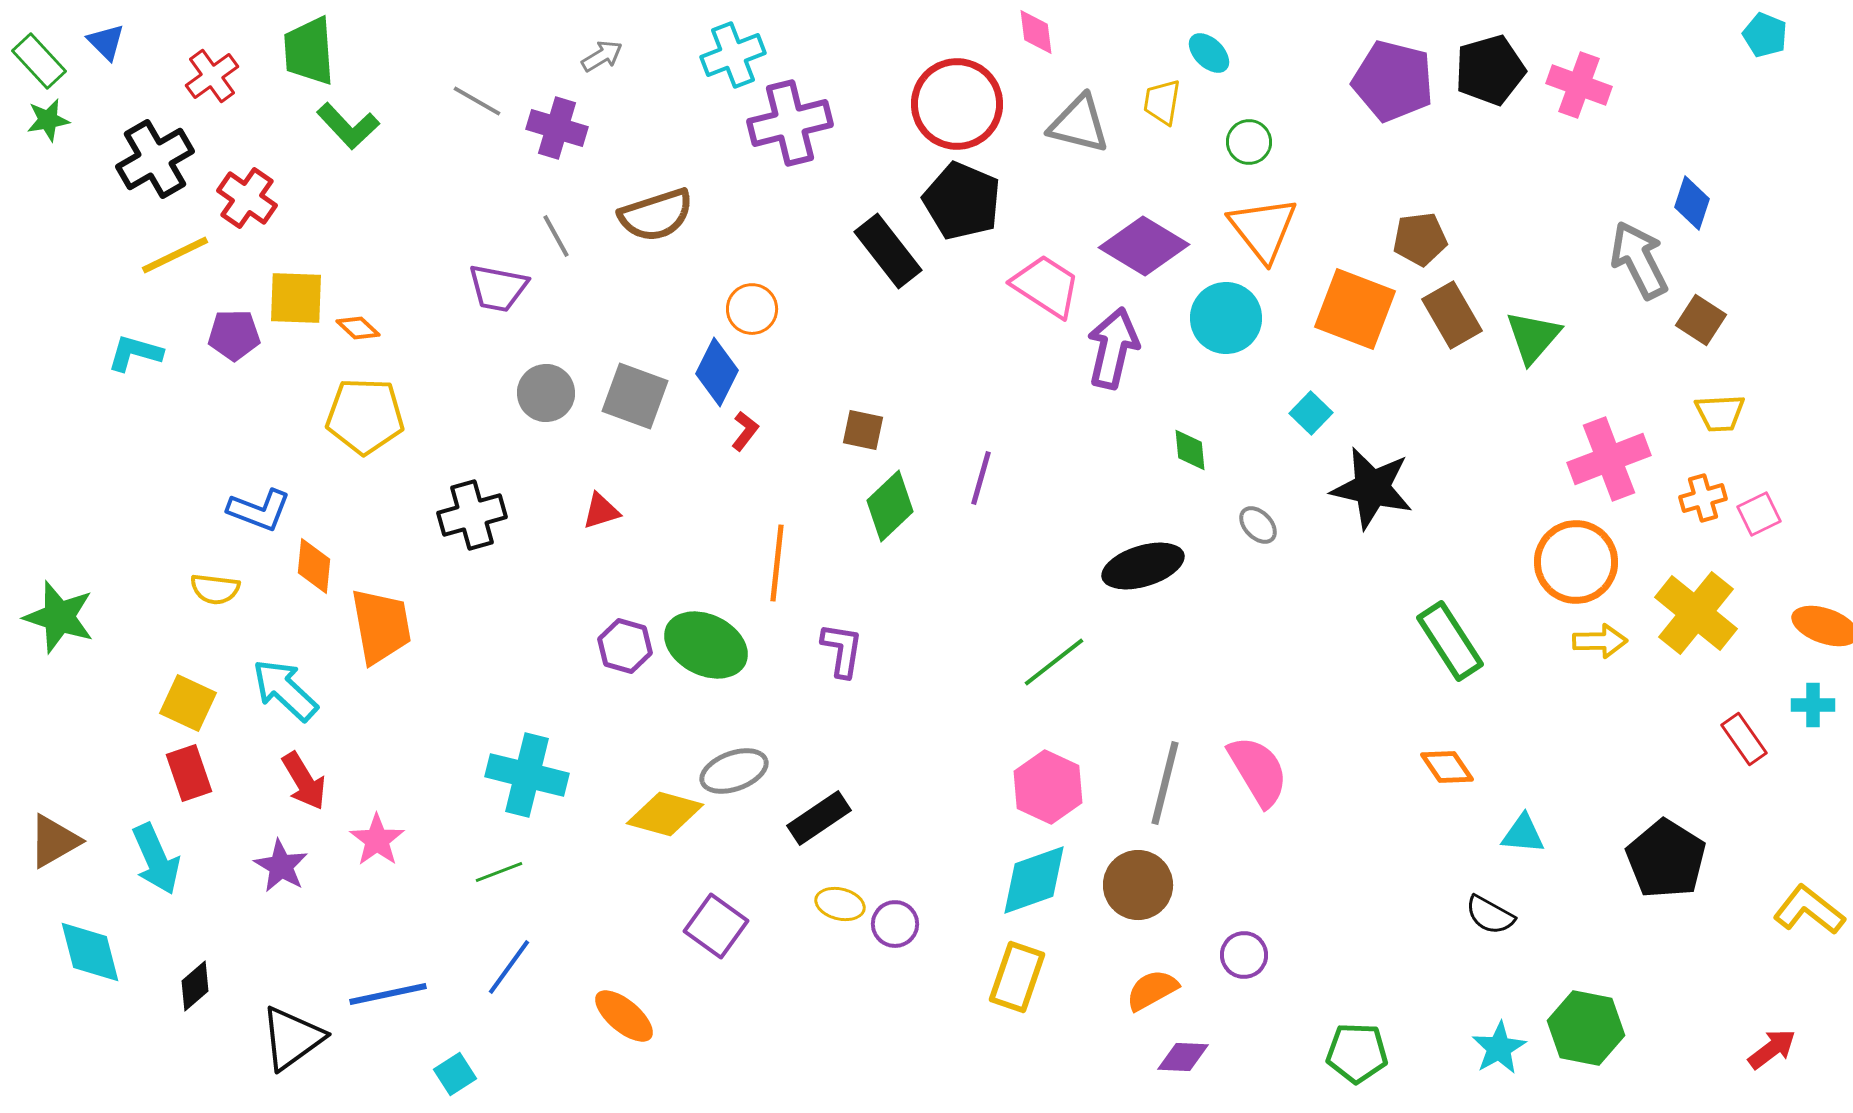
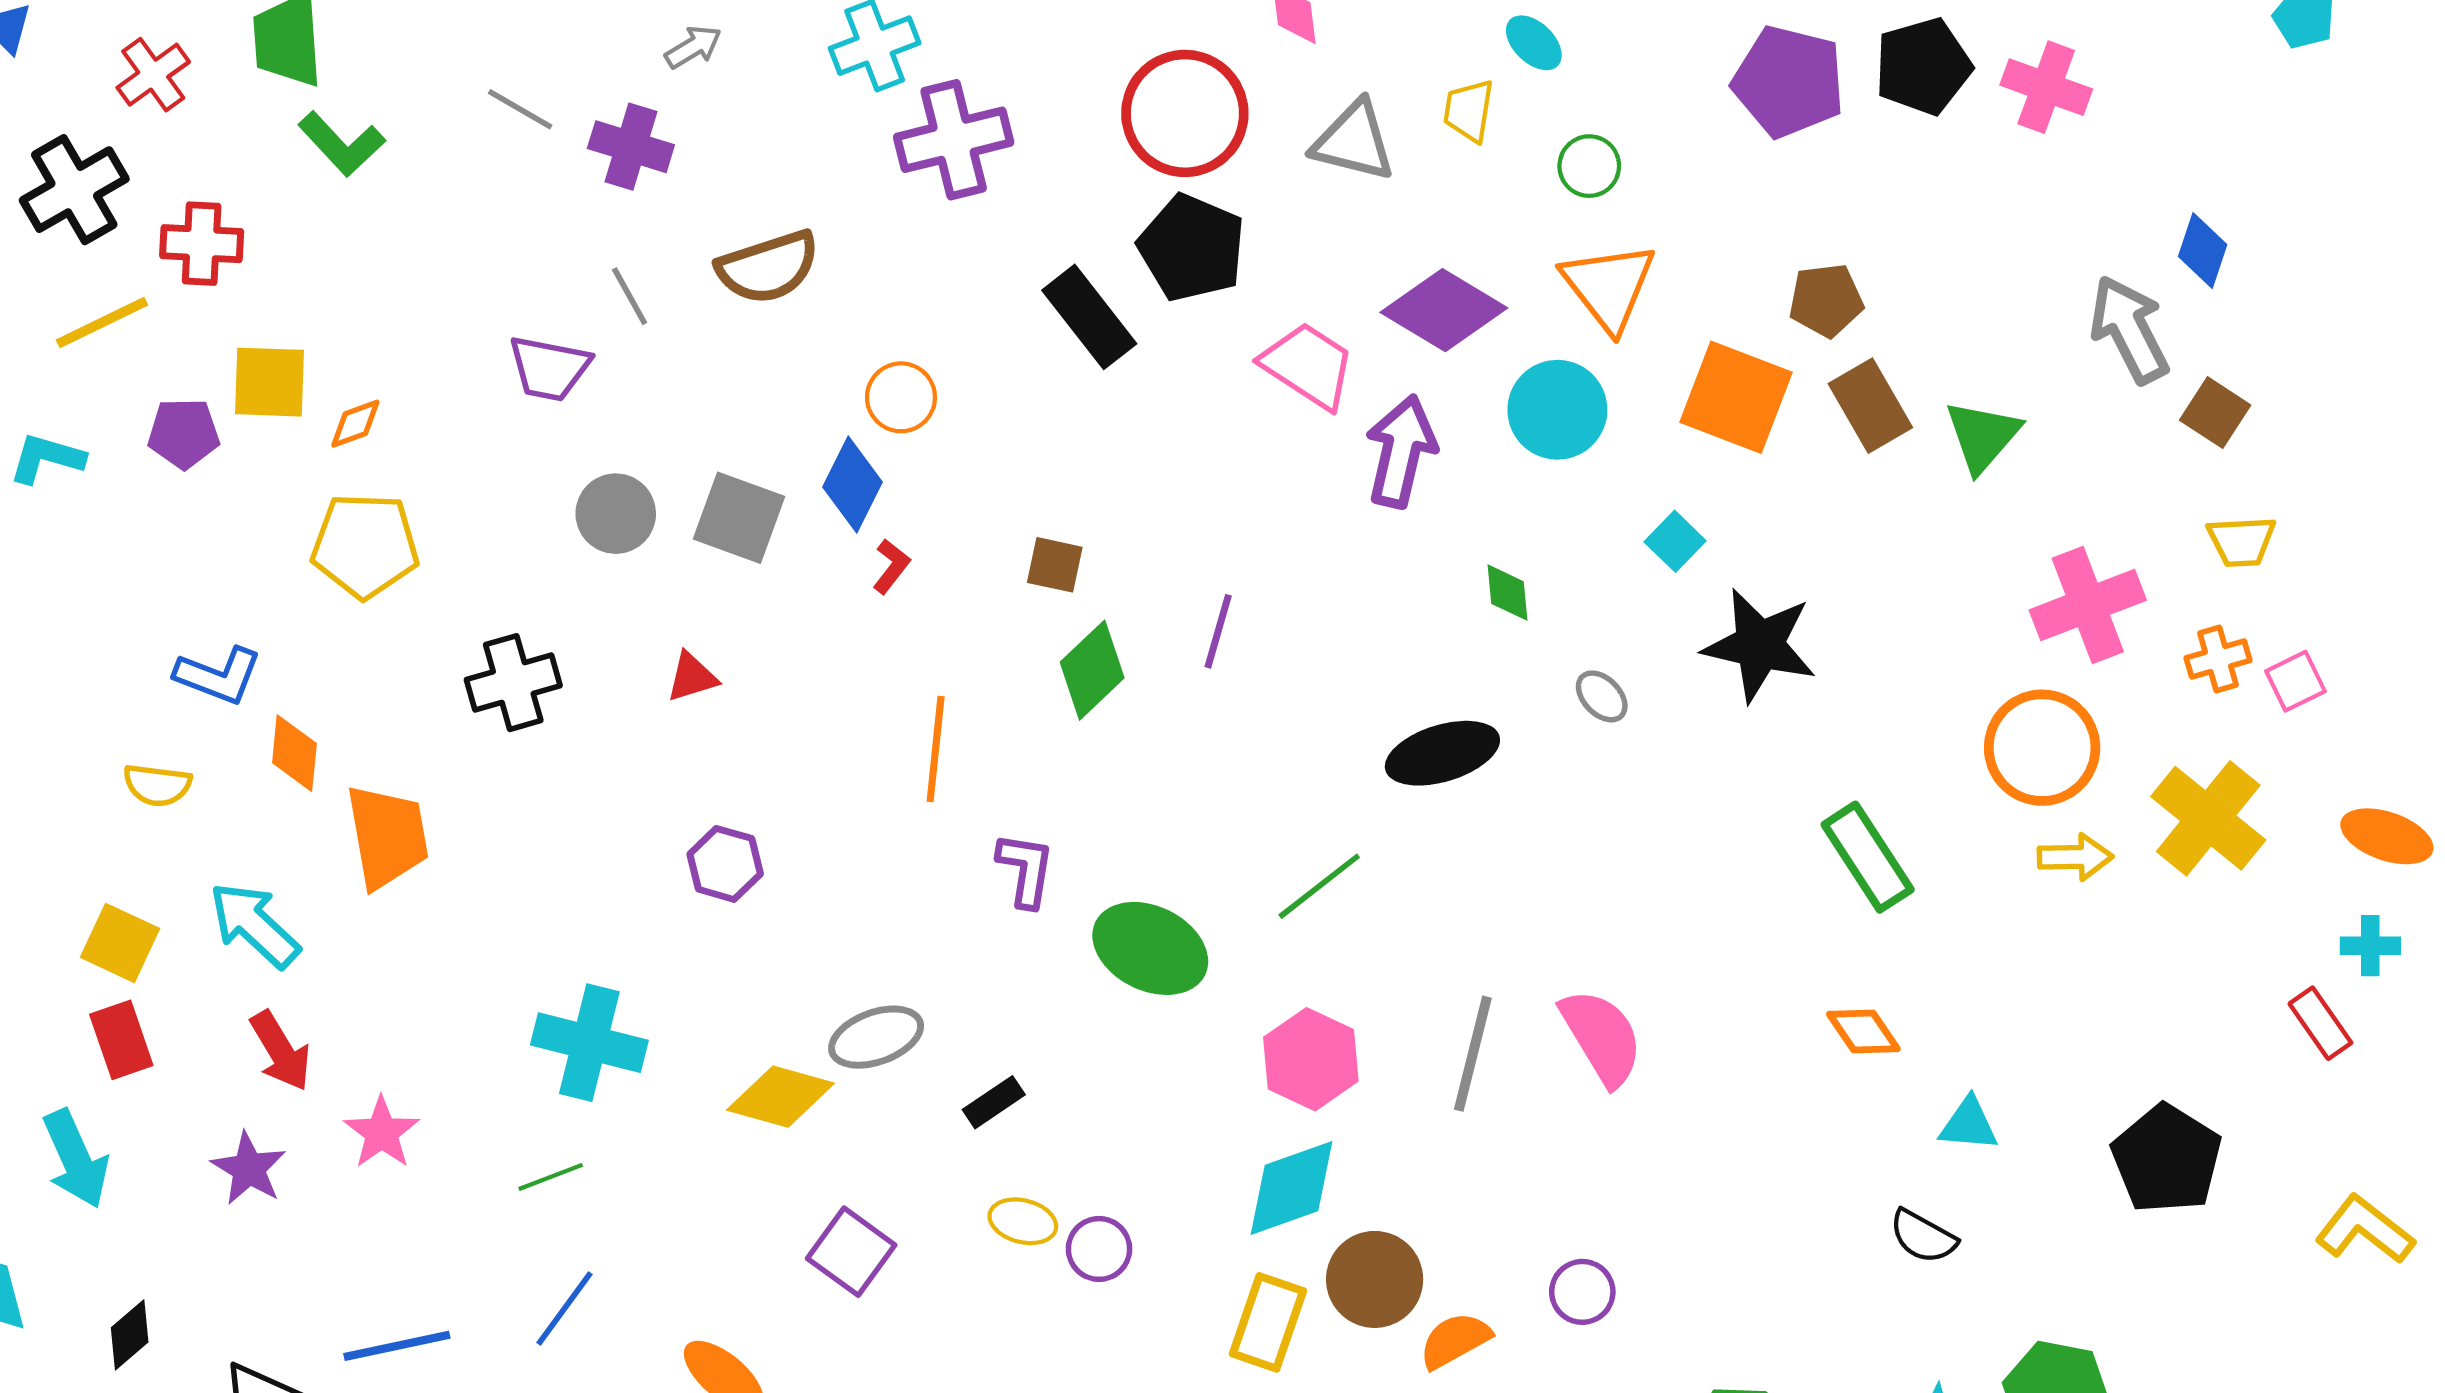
red cross: (247, 198) -> (202, 244), turned -32
orange diamond: (358, 328) -> (355, 424), turned -63
green ellipse: (706, 645) -> (1150, 948), moved
red rectangle: (1744, 739) -> (2320, 1023), moved
black rectangle: (819, 818) -> (994, 1102), size x0.7
brown circle: (1138, 885) -> (1375, 1279), moved

